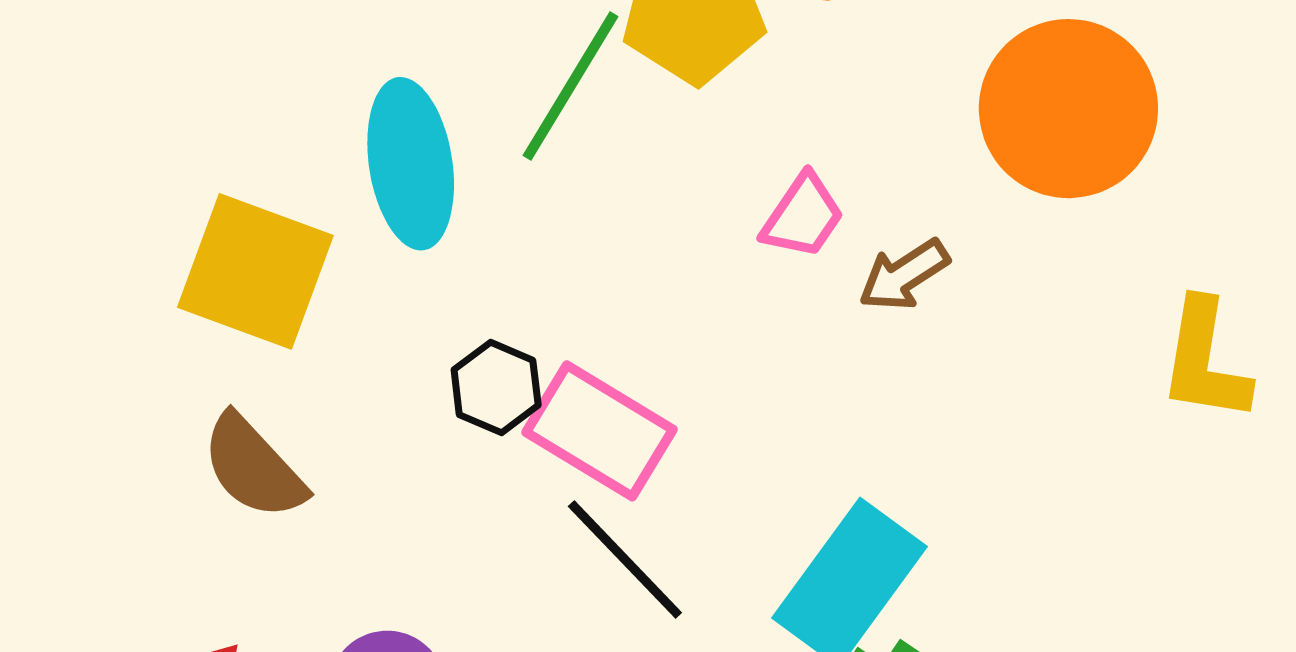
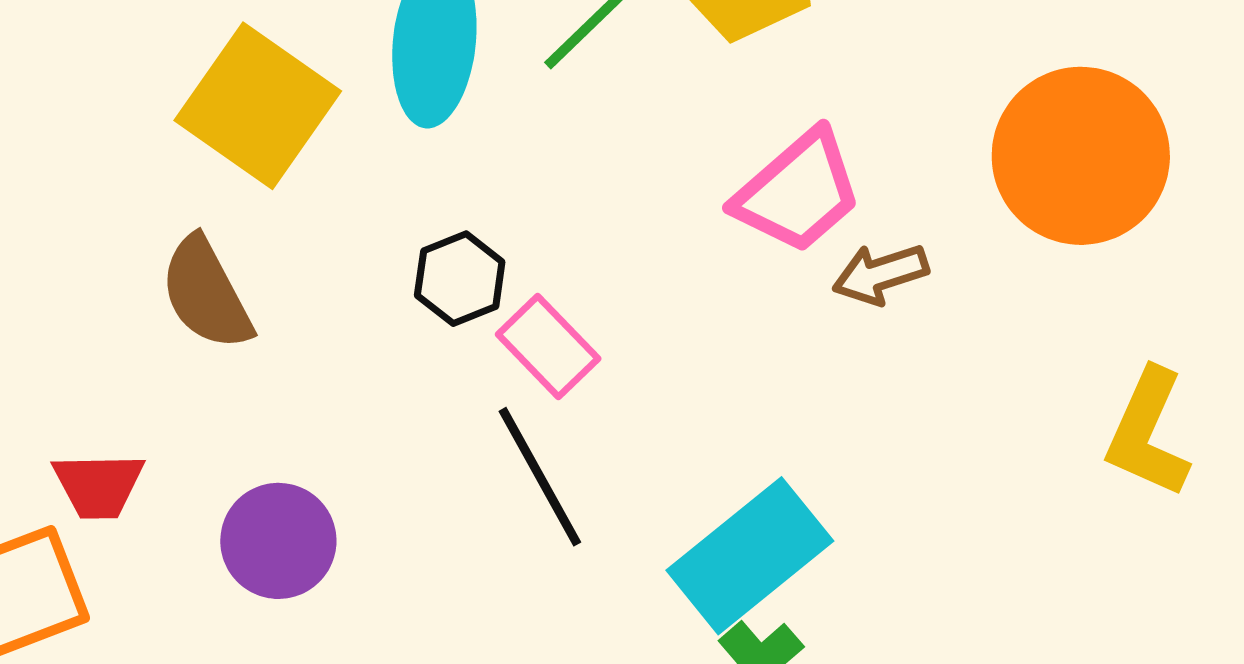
pink trapezoid: (803, 216) -> (798, 192), size x1.5
pink rectangle: (599, 431) -> (548, 347), size x0.7

